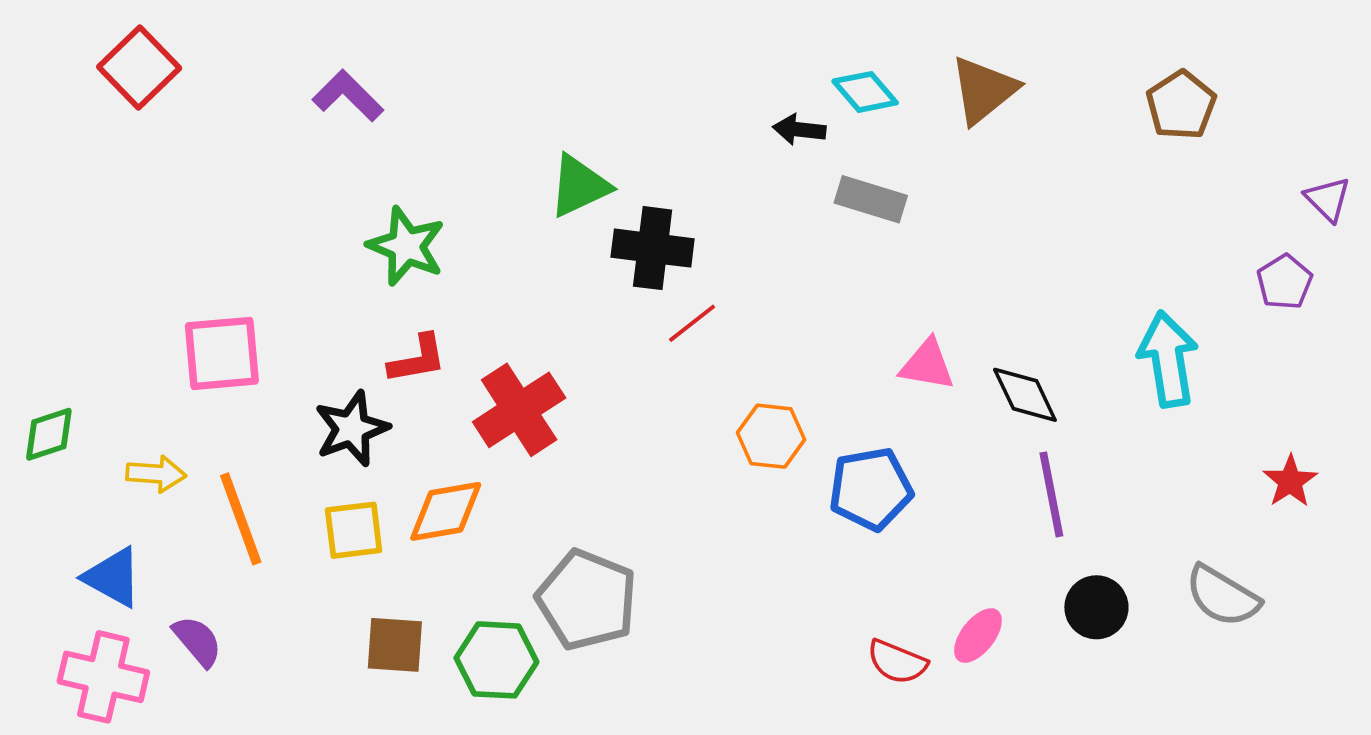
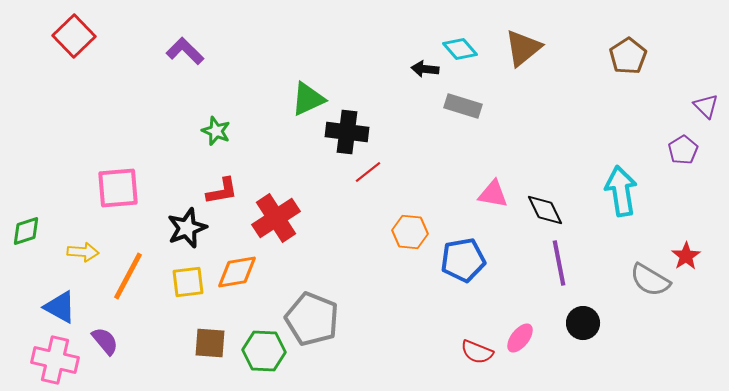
green star: (406, 246) -> (216, 131), size x0.7
orange line: (241, 519) -> (128, 276), turned 48
gray semicircle: (1222, 596) -> (650, 280), moved

